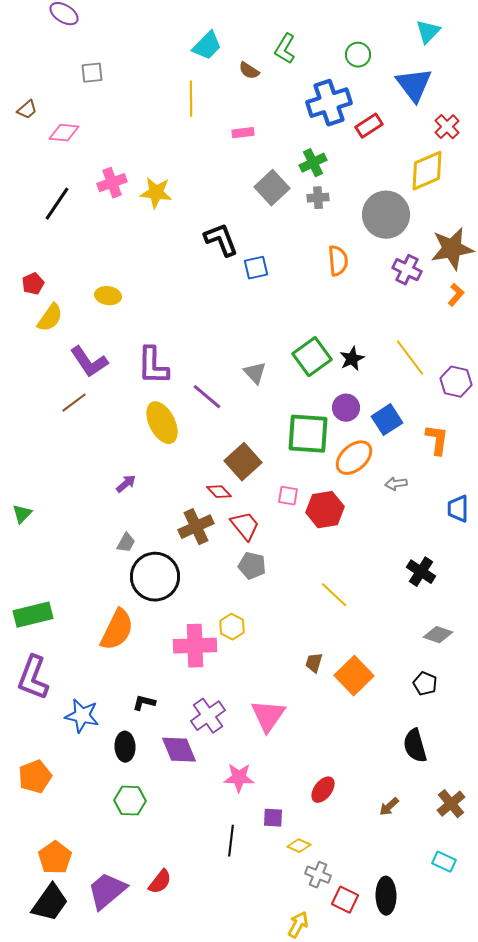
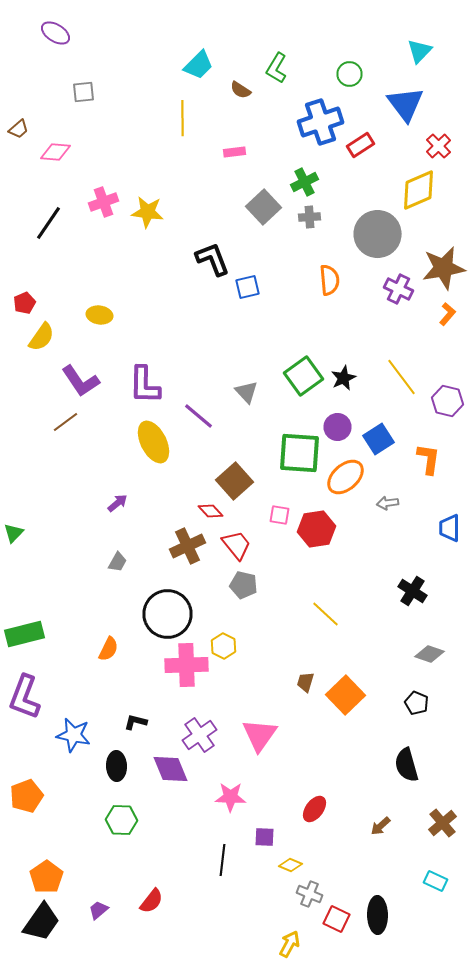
black circle: (155, 577) -> (168, 614), moved
orange semicircle: (117, 630) -> (108, 649), size x0.6
purple trapezoid: (107, 891) -> (98, 910), size x0.5

